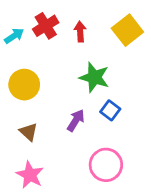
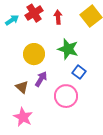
yellow circle: (24, 85) -> (34, 54), moved
purple arrow: (76, 120) -> (41, 79), moved
pink circle: (106, 165) -> (66, 96), moved

